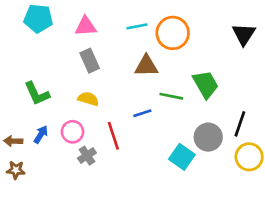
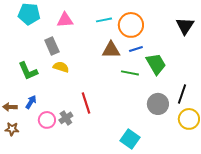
gray rectangle: (90, 61) -> (52, 46), moved
yellow semicircle: (88, 99) -> (61, 67), moved
blue line: (142, 113) -> (136, 49), moved
pink circle: (72, 132) -> (47, 120), moved
cyan square: (182, 157) -> (130, 139), moved

